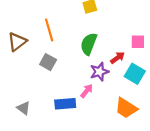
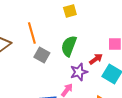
gray square: (48, 62) -> (42, 55), moved

